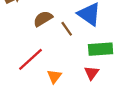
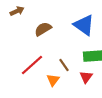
brown line: (67, 29) -> (64, 65), moved

